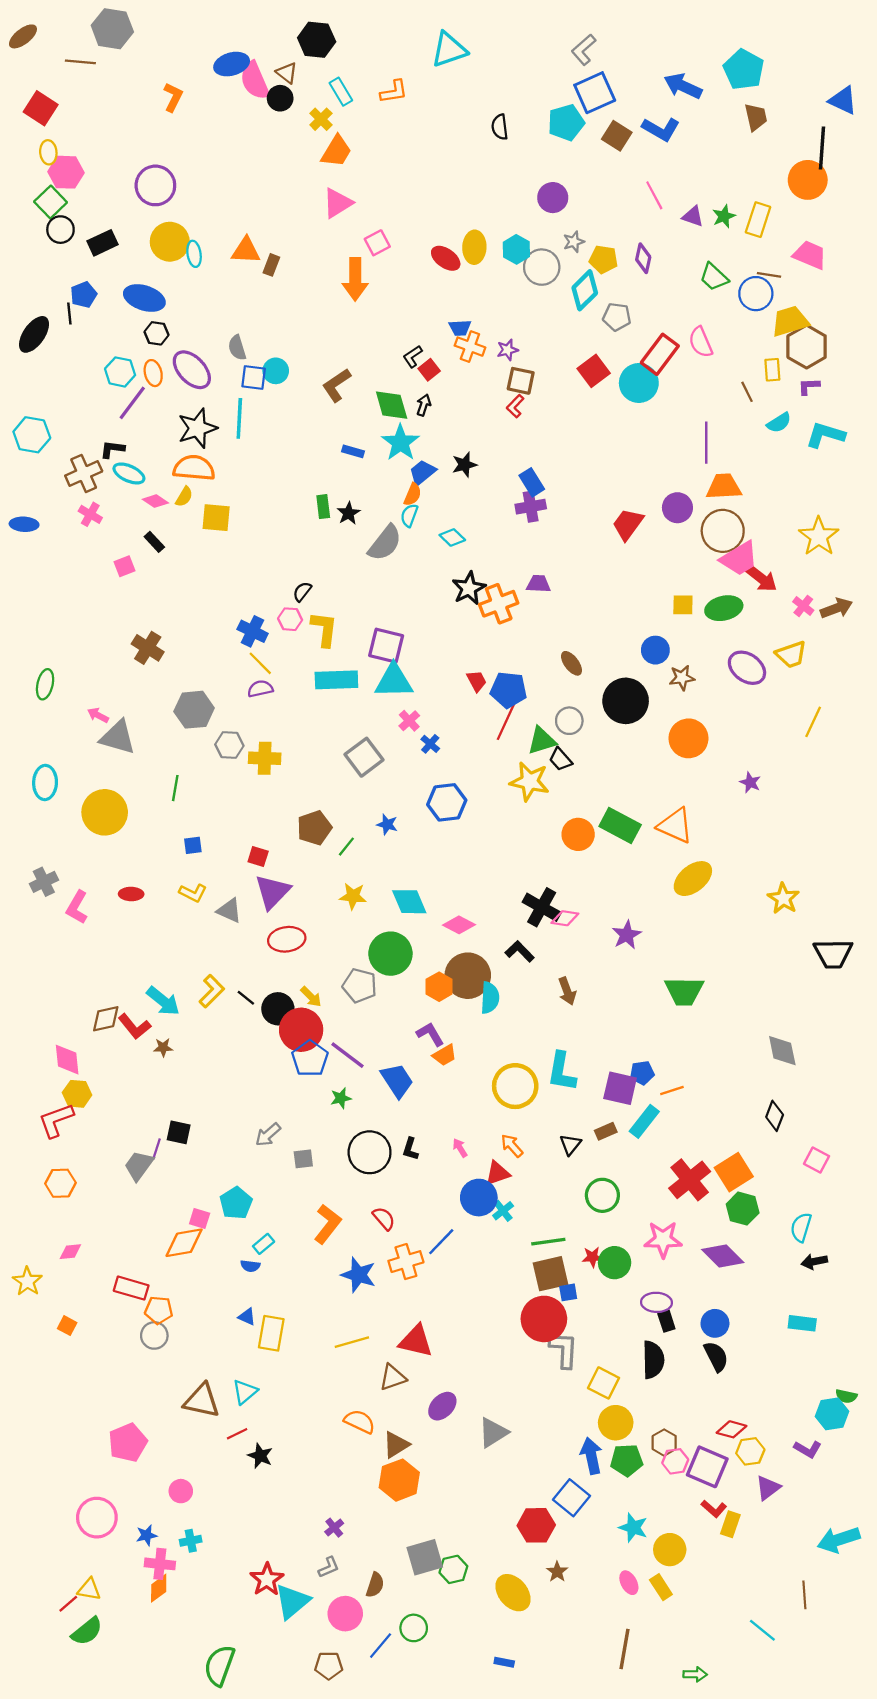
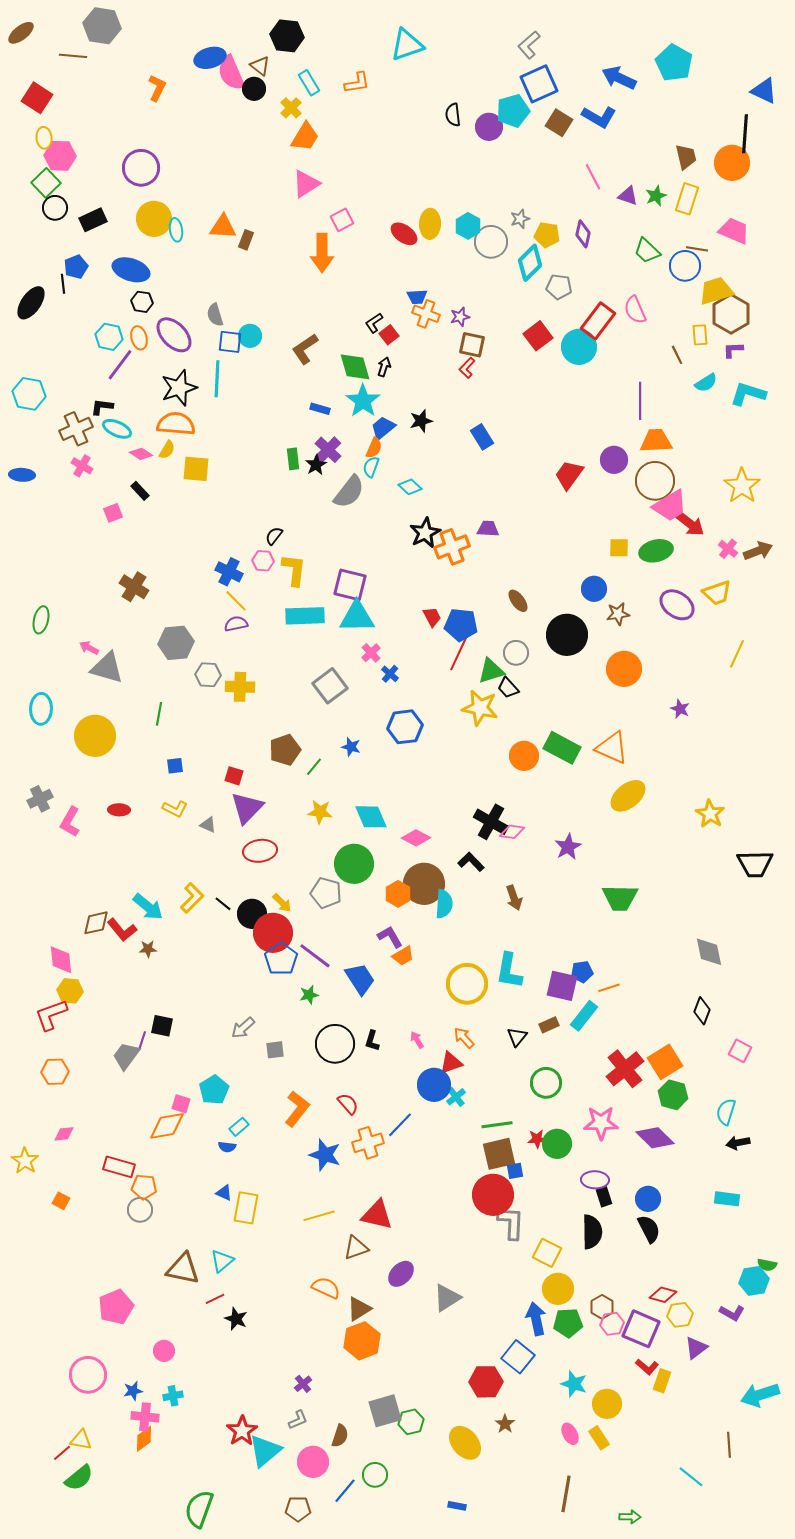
brown trapezoid: (756, 117) -> (686, 157), moved
purple circle: (553, 198) -> (489, 127), moved
purple cross: (531, 507) -> (328, 450), moved, turned -36
gray triangle: (229, 911) -> (208, 825), size x0.7

